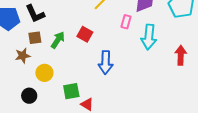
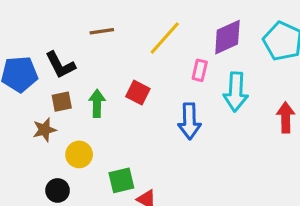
green arrow: (58, 40) -> (97, 103), turned -30
blue arrow: (106, 62) -> (189, 121), moved

